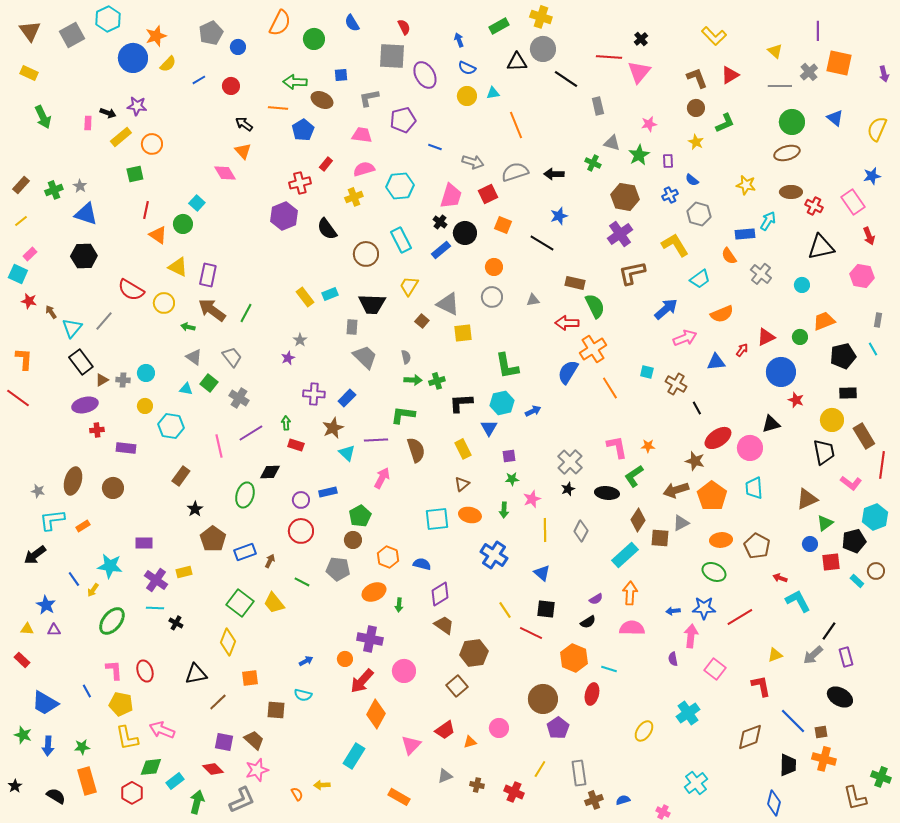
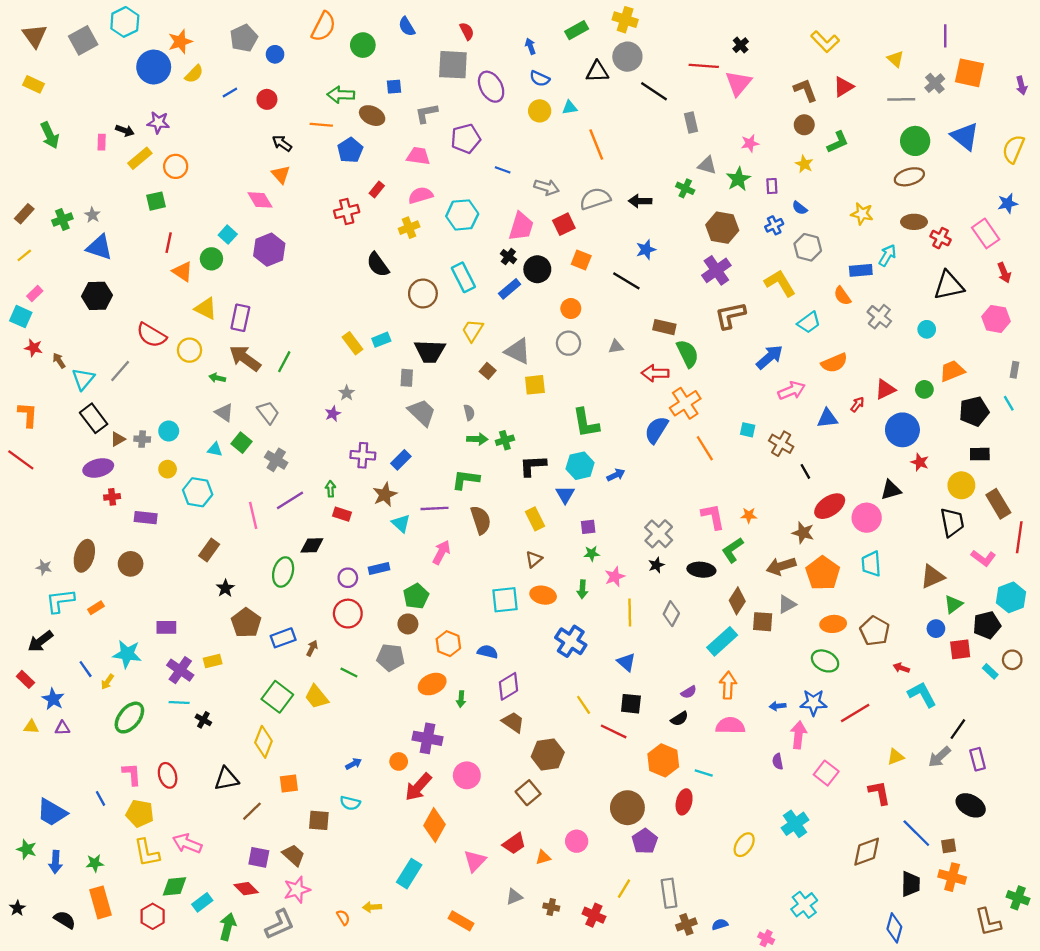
blue triangle: (835, 118) -> (965, 136), size x1.5
purple hexagon: (284, 216) -> (269, 250), moved
red rectangle: (22, 660) -> (25, 679), moved

